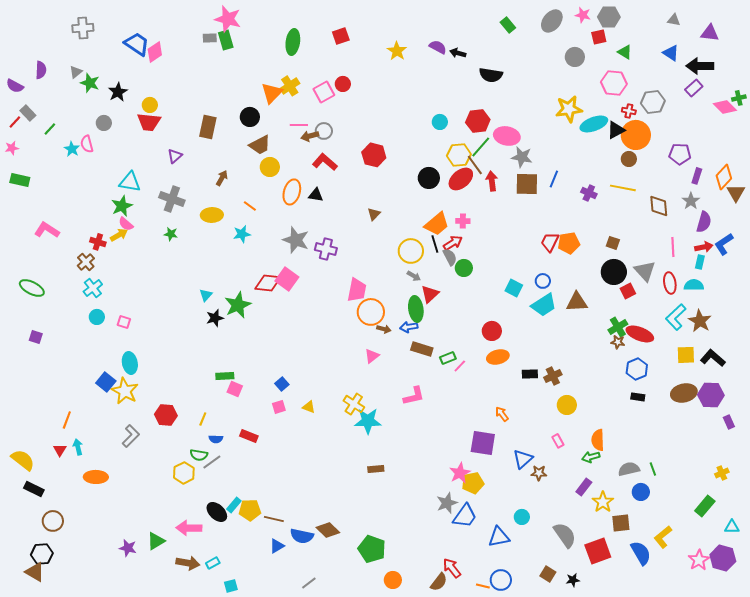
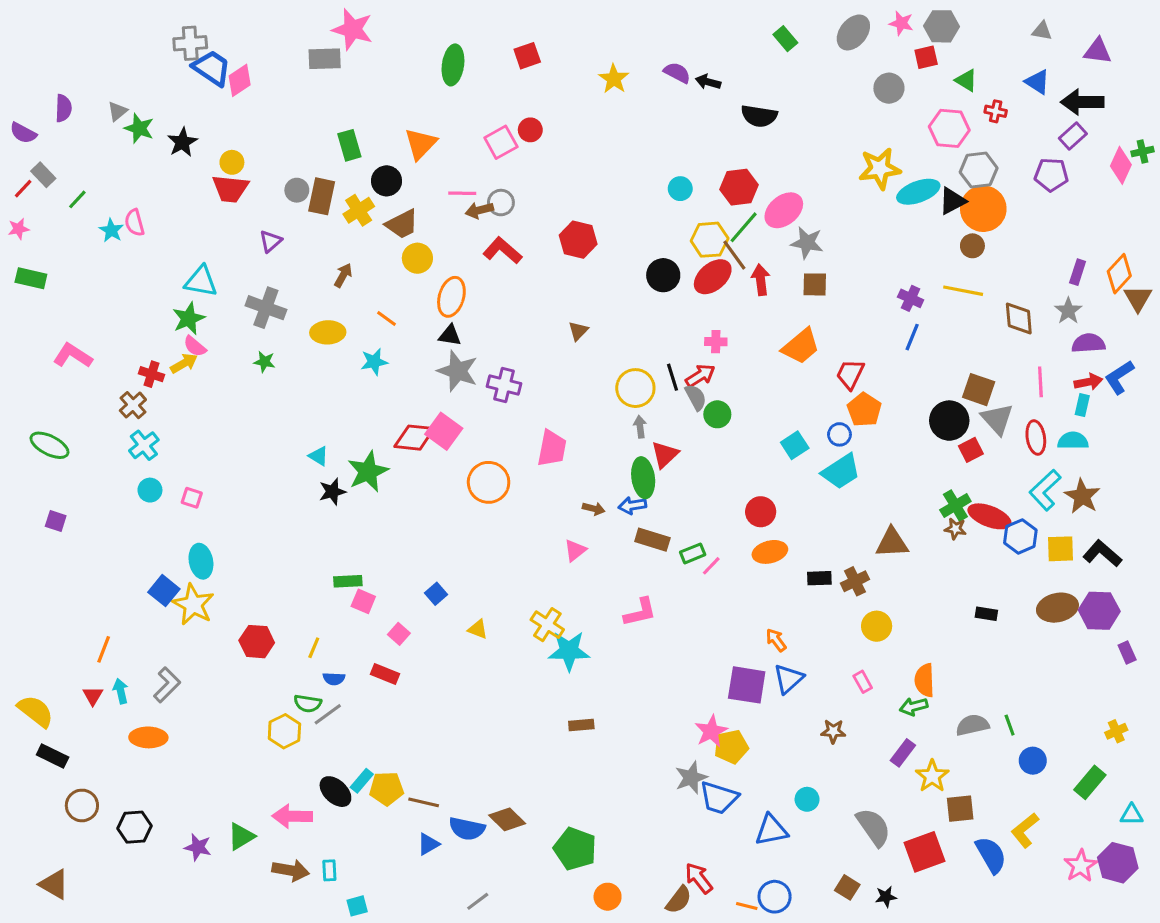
gray cross: (83, 28) -> (190, 43), moved
gray rectangle: (210, 38) -> (325, 59), size x1.5
green rectangle: (226, 40) -> (349, 145), moved
yellow cross: (290, 86) -> (359, 210), moved
gray hexagon: (653, 102) -> (979, 170), moved
pink diamond: (725, 107) -> (1121, 165), turned 70
red cross: (629, 111) -> (996, 111), moved
gray circle: (104, 123) -> (297, 190), moved
pink ellipse: (507, 136) -> (784, 210), turned -50
purple pentagon: (680, 154) -> (1051, 175), moved
blue line: (554, 179) -> (912, 337), moved
brown square: (527, 184) -> (815, 284), size x0.7
black triangle: (316, 195) -> (450, 335), moved
purple semicircle: (704, 222) -> (1088, 343), turned -110
orange trapezoid: (437, 224) -> (801, 346), moved
orange pentagon: (569, 243) -> (864, 410), moved, turned -30
brown square: (613, 243) -> (979, 390), moved, size x1.5
gray arrow: (414, 276) -> (640, 427), turned -128
cyan square: (514, 288) -> (795, 445), turned 30
cyan triangle: (206, 295) -> (318, 456), turned -40
brown triangle: (577, 302) -> (892, 543), moved
orange circle: (371, 312) -> (489, 482), moved
blue hexagon: (637, 369) -> (1020, 536), moved
pink square: (279, 407) -> (399, 634), moved, turned -32
gray L-shape: (131, 436) -> (167, 685), moved
blue triangle: (523, 459) -> (788, 679), moved
blue circle: (641, 492) -> (1033, 761), moved
blue trapezoid: (465, 516) -> (719, 798), turned 72
black hexagon: (42, 554) -> (135, 827), moved
cyan rectangle: (213, 563) -> (329, 870), turned -64

